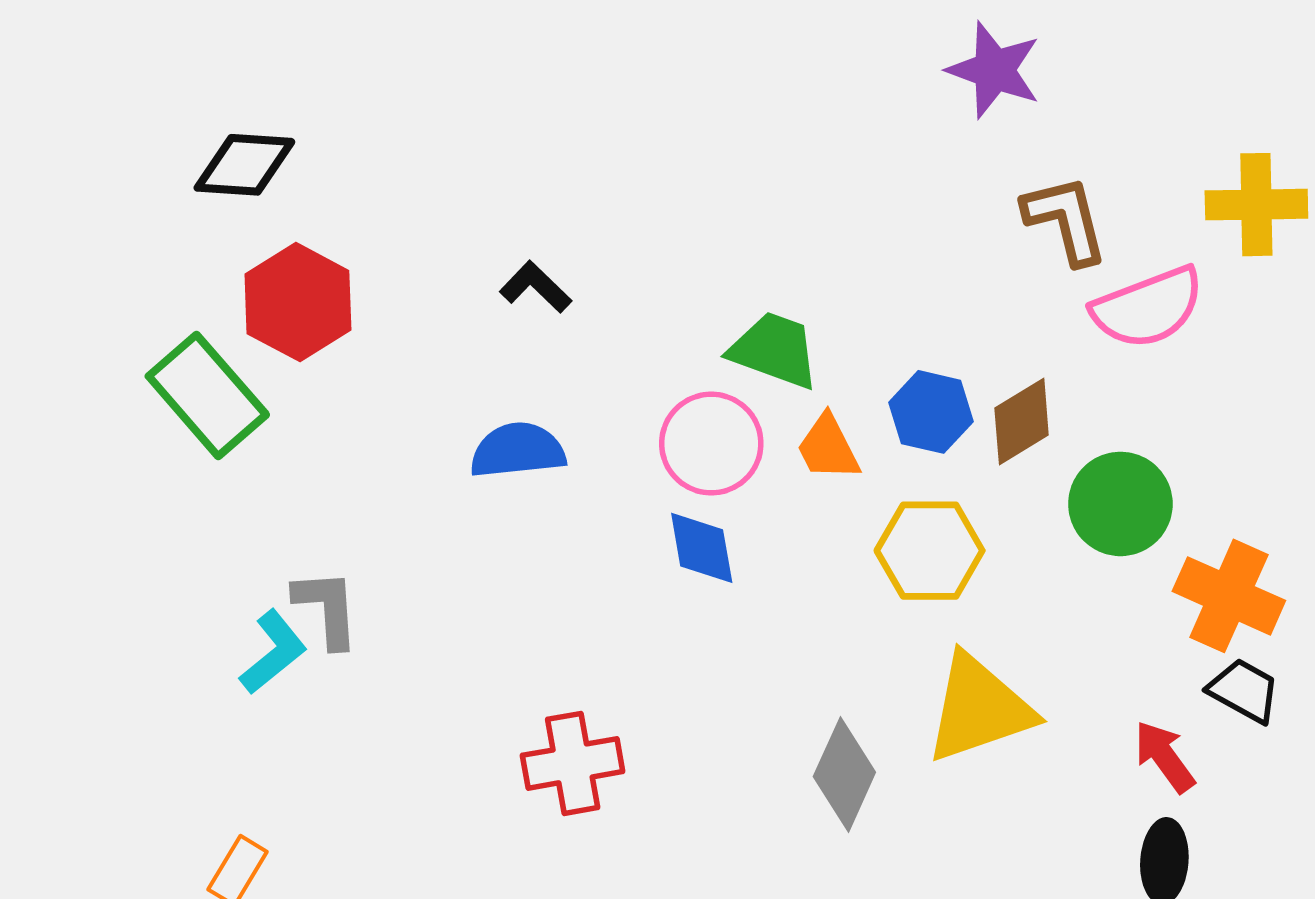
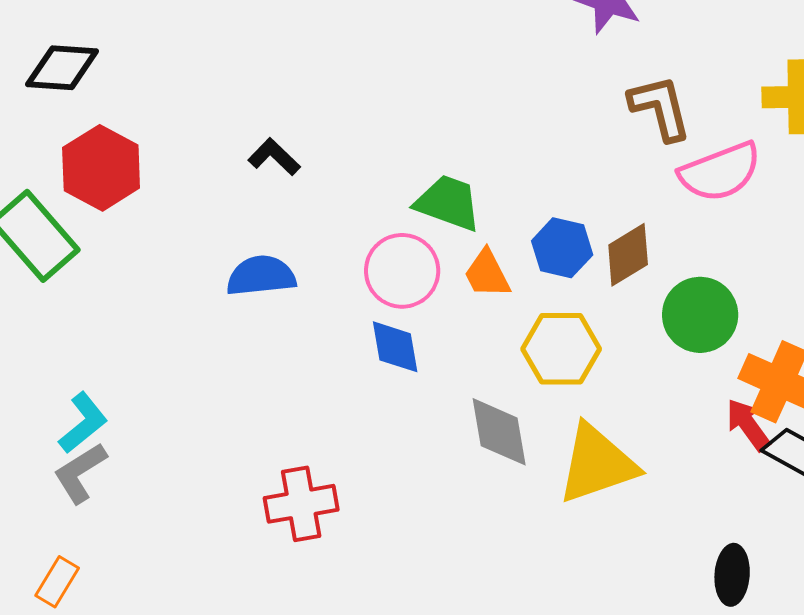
gray L-shape: (327, 608) -> (80, 473), moved, turned -118
red arrow: (1164, 757) -> (748, 425), moved
gray diamond: (844, 774) -> (499, 432), moved, turned -34

